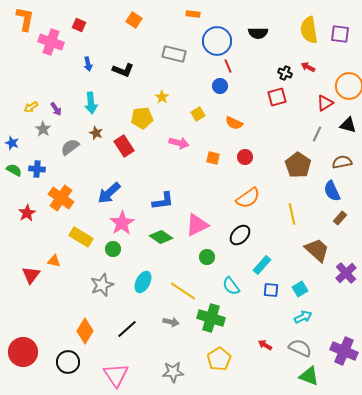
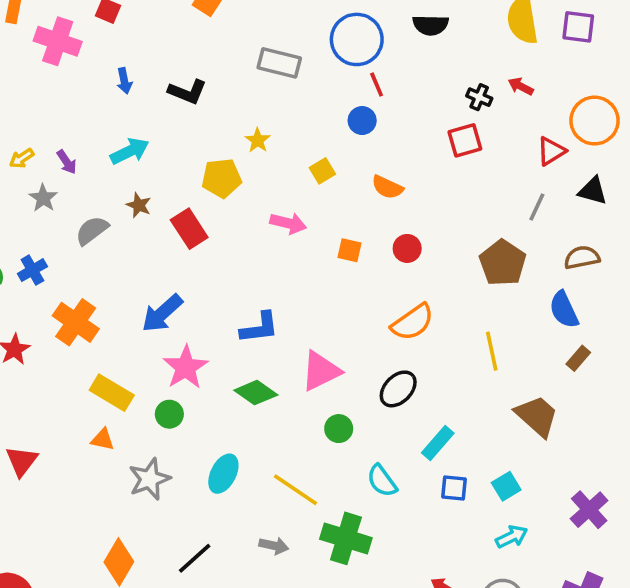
cyan arrow: (91, 103) -> (130, 151), turned -110
blue cross: (37, 169) -> (32, 270), turned -35
orange triangle: (54, 261) -> (103, 439), moved
purple cross: (346, 273) -> (589, 510), moved

